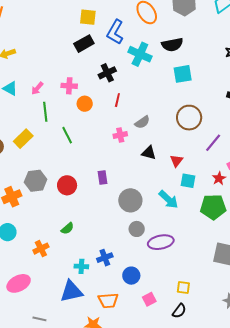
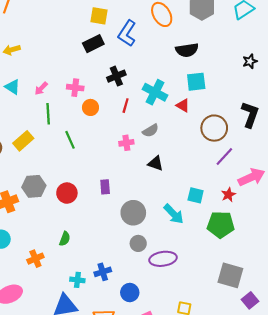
cyan cross: (140, 54) -> (155, 92), moved
brown circle: (189, 118) -> (214, 128), moved
red triangle: (176, 161) -> (183, 105), moved, turned -40
green semicircle: (67, 228) -> (65, 239), turned -32

